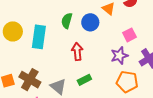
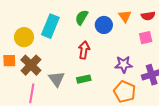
yellow circle: (13, 31) -> (24, 37), moved
pink square: (129, 35) -> (146, 38), moved

